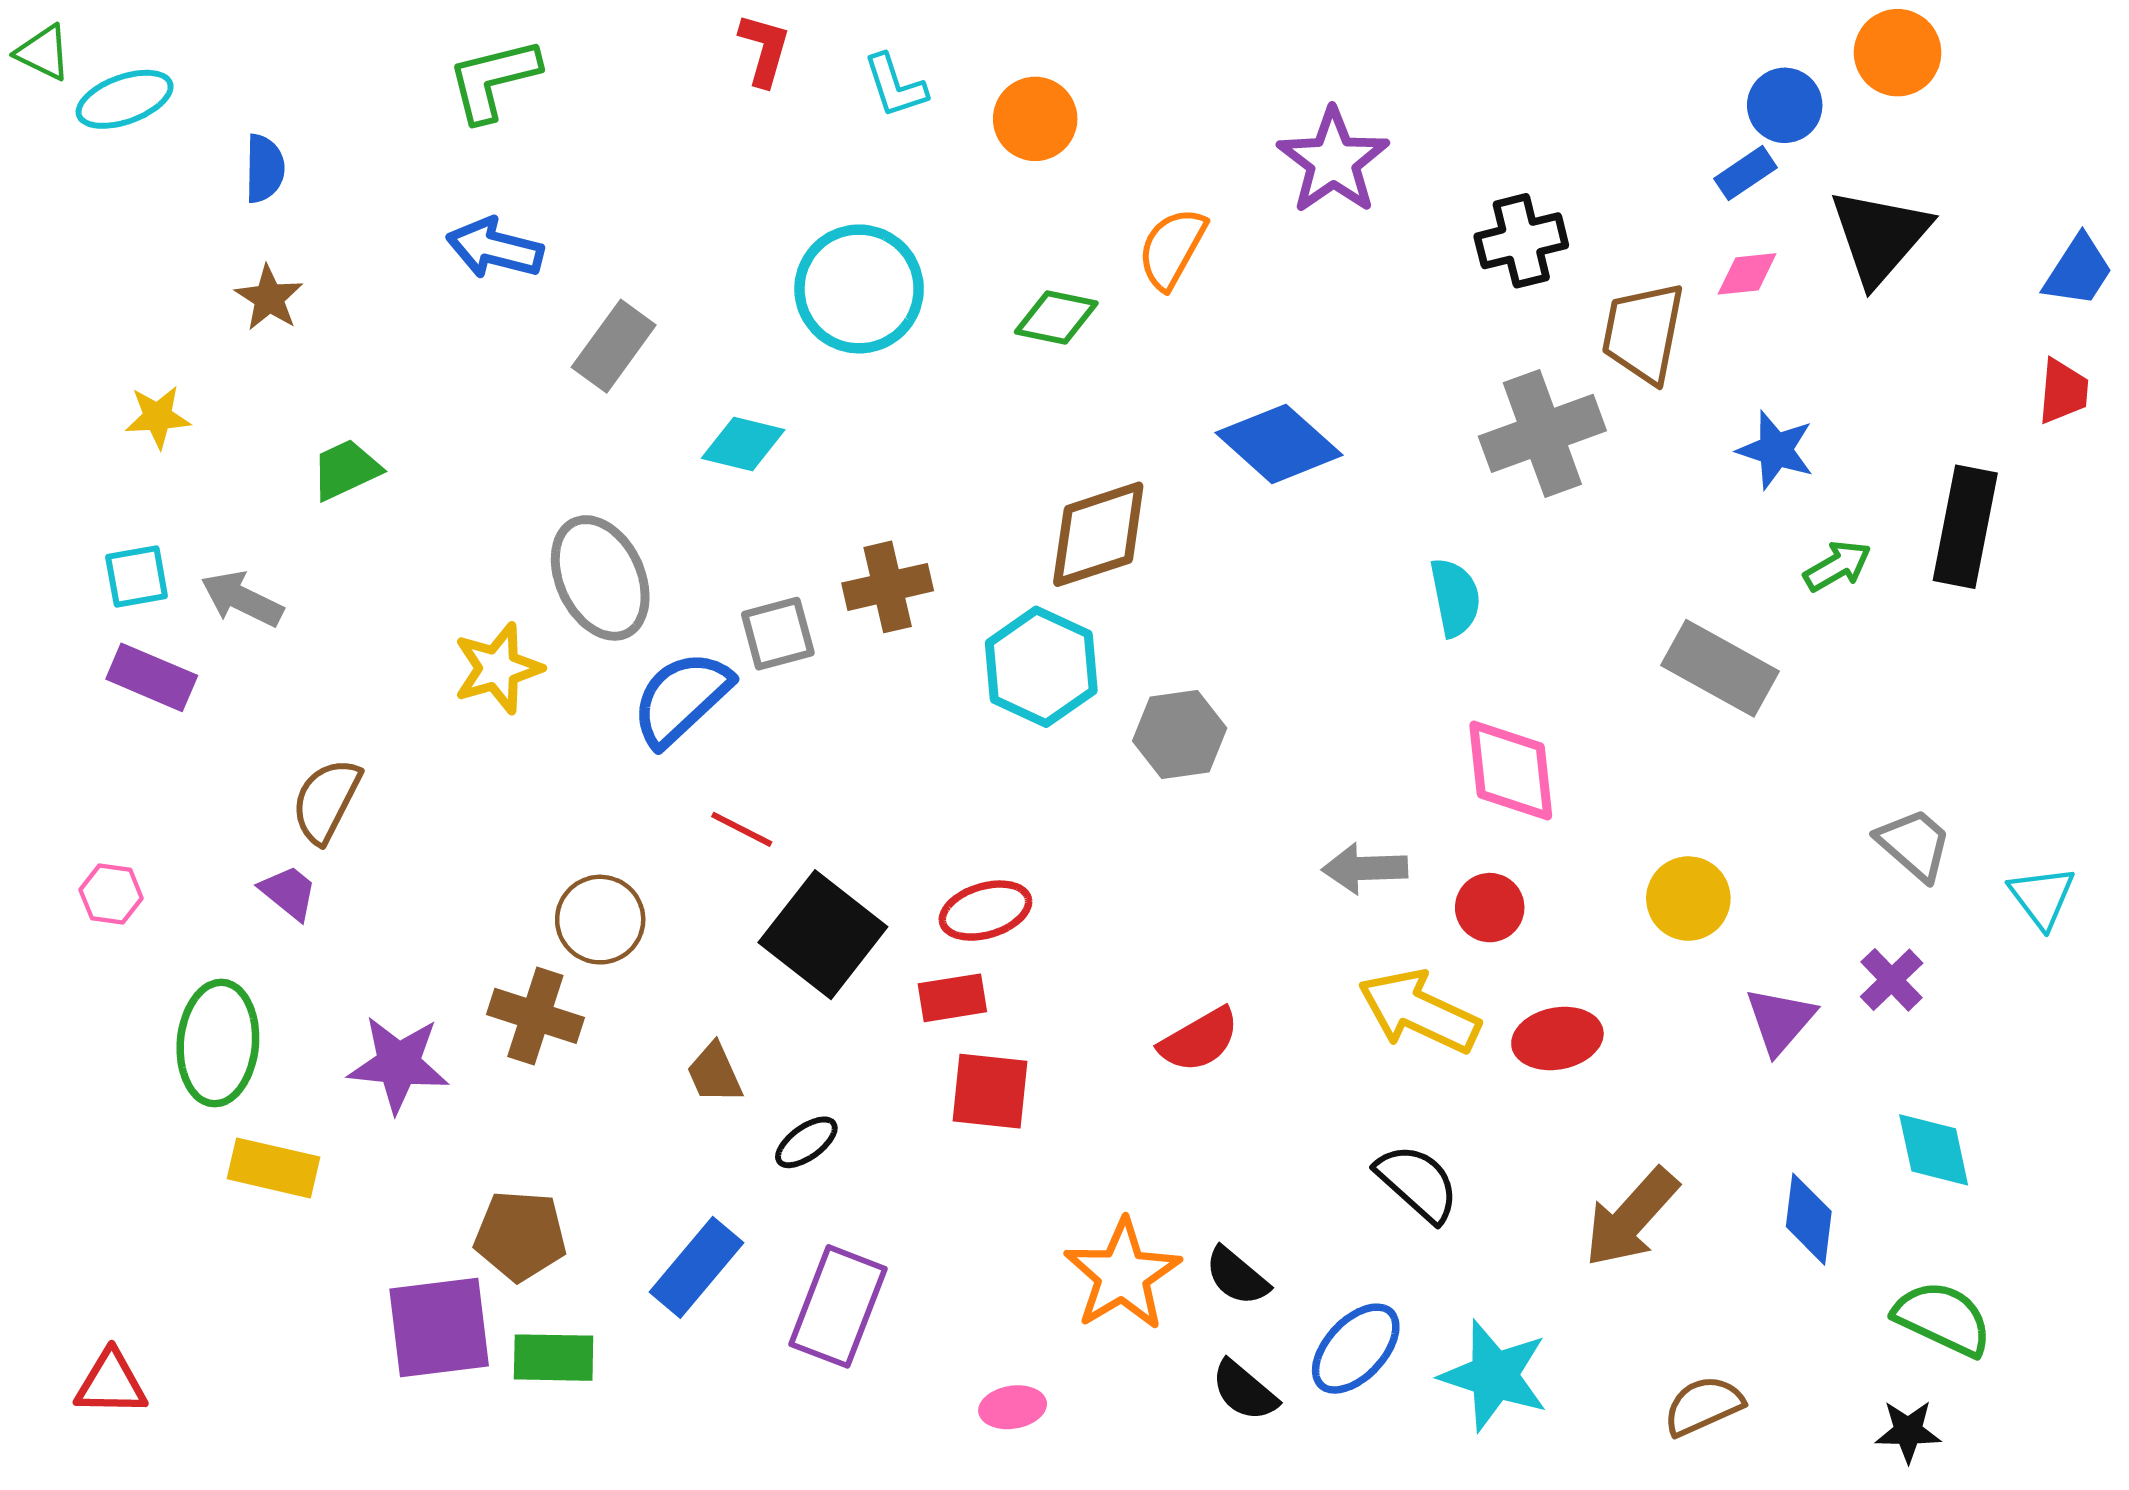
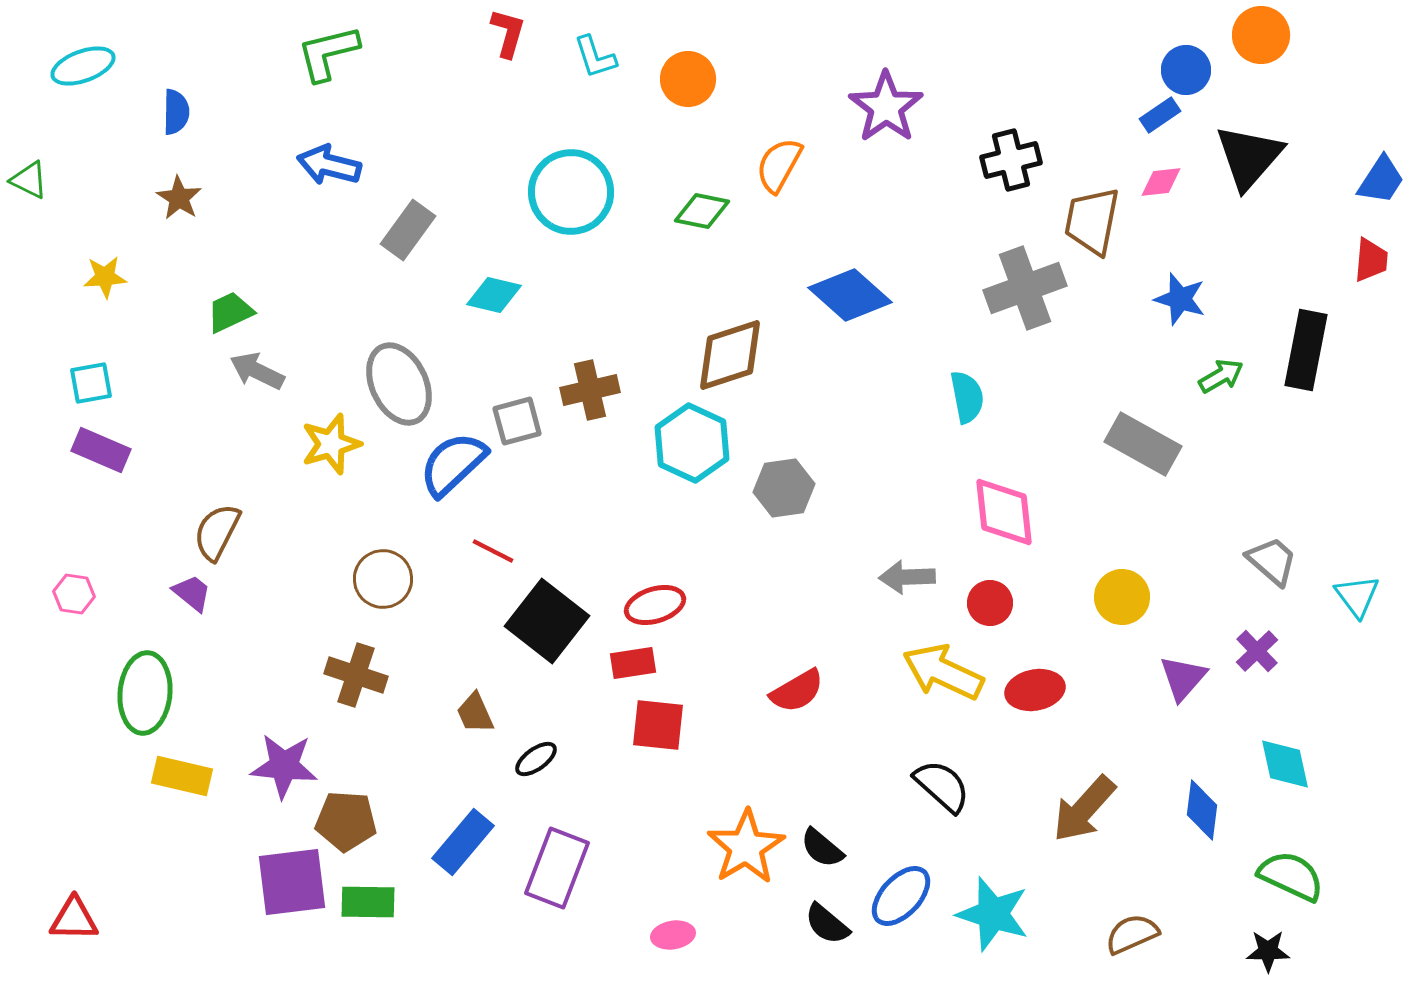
green triangle: (43, 53) -> (29, 180), moved
gray arrow: (242, 599) -> (257, 371), moved
brown circle: (600, 920) -> (383, 579), moved
purple star: (398, 1064) -> (284, 766), moved

